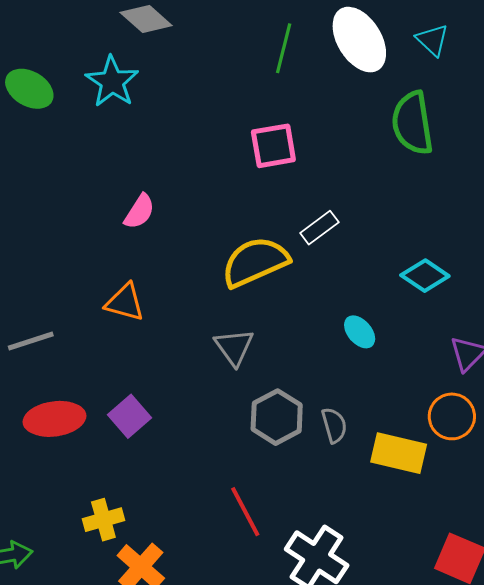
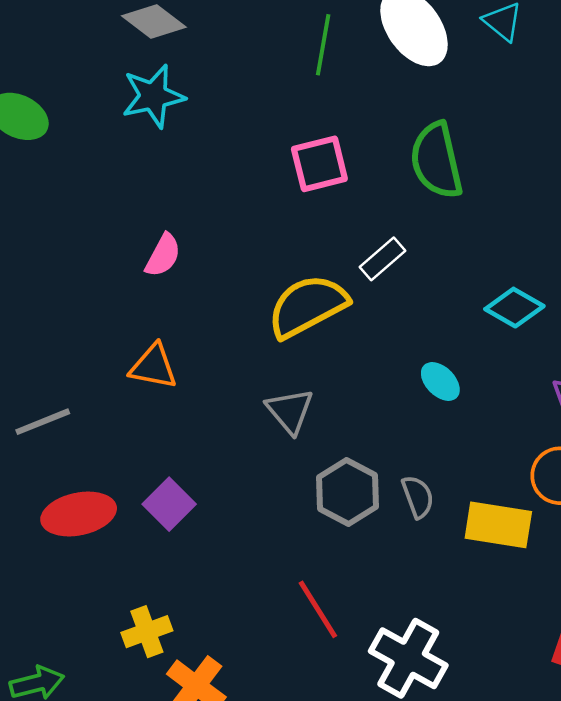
cyan star: (112, 82) -> (153, 96), moved, turned 30
green semicircle: (412, 123) -> (436, 161), moved

